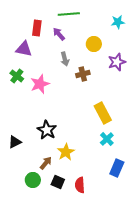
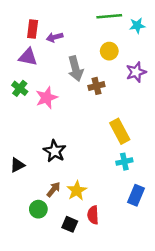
green line: (69, 14) -> (109, 16), moved
red rectangle: (37, 28) -> (33, 29), moved
purple arrow: (59, 34) -> (55, 37), moved, turned -64
gray arrow: (65, 59) -> (76, 69), size x1.5
cyan cross: (107, 139) -> (124, 162), turned 32
yellow star: (66, 152) -> (77, 191), moved
black square: (58, 182) -> (70, 224), moved

